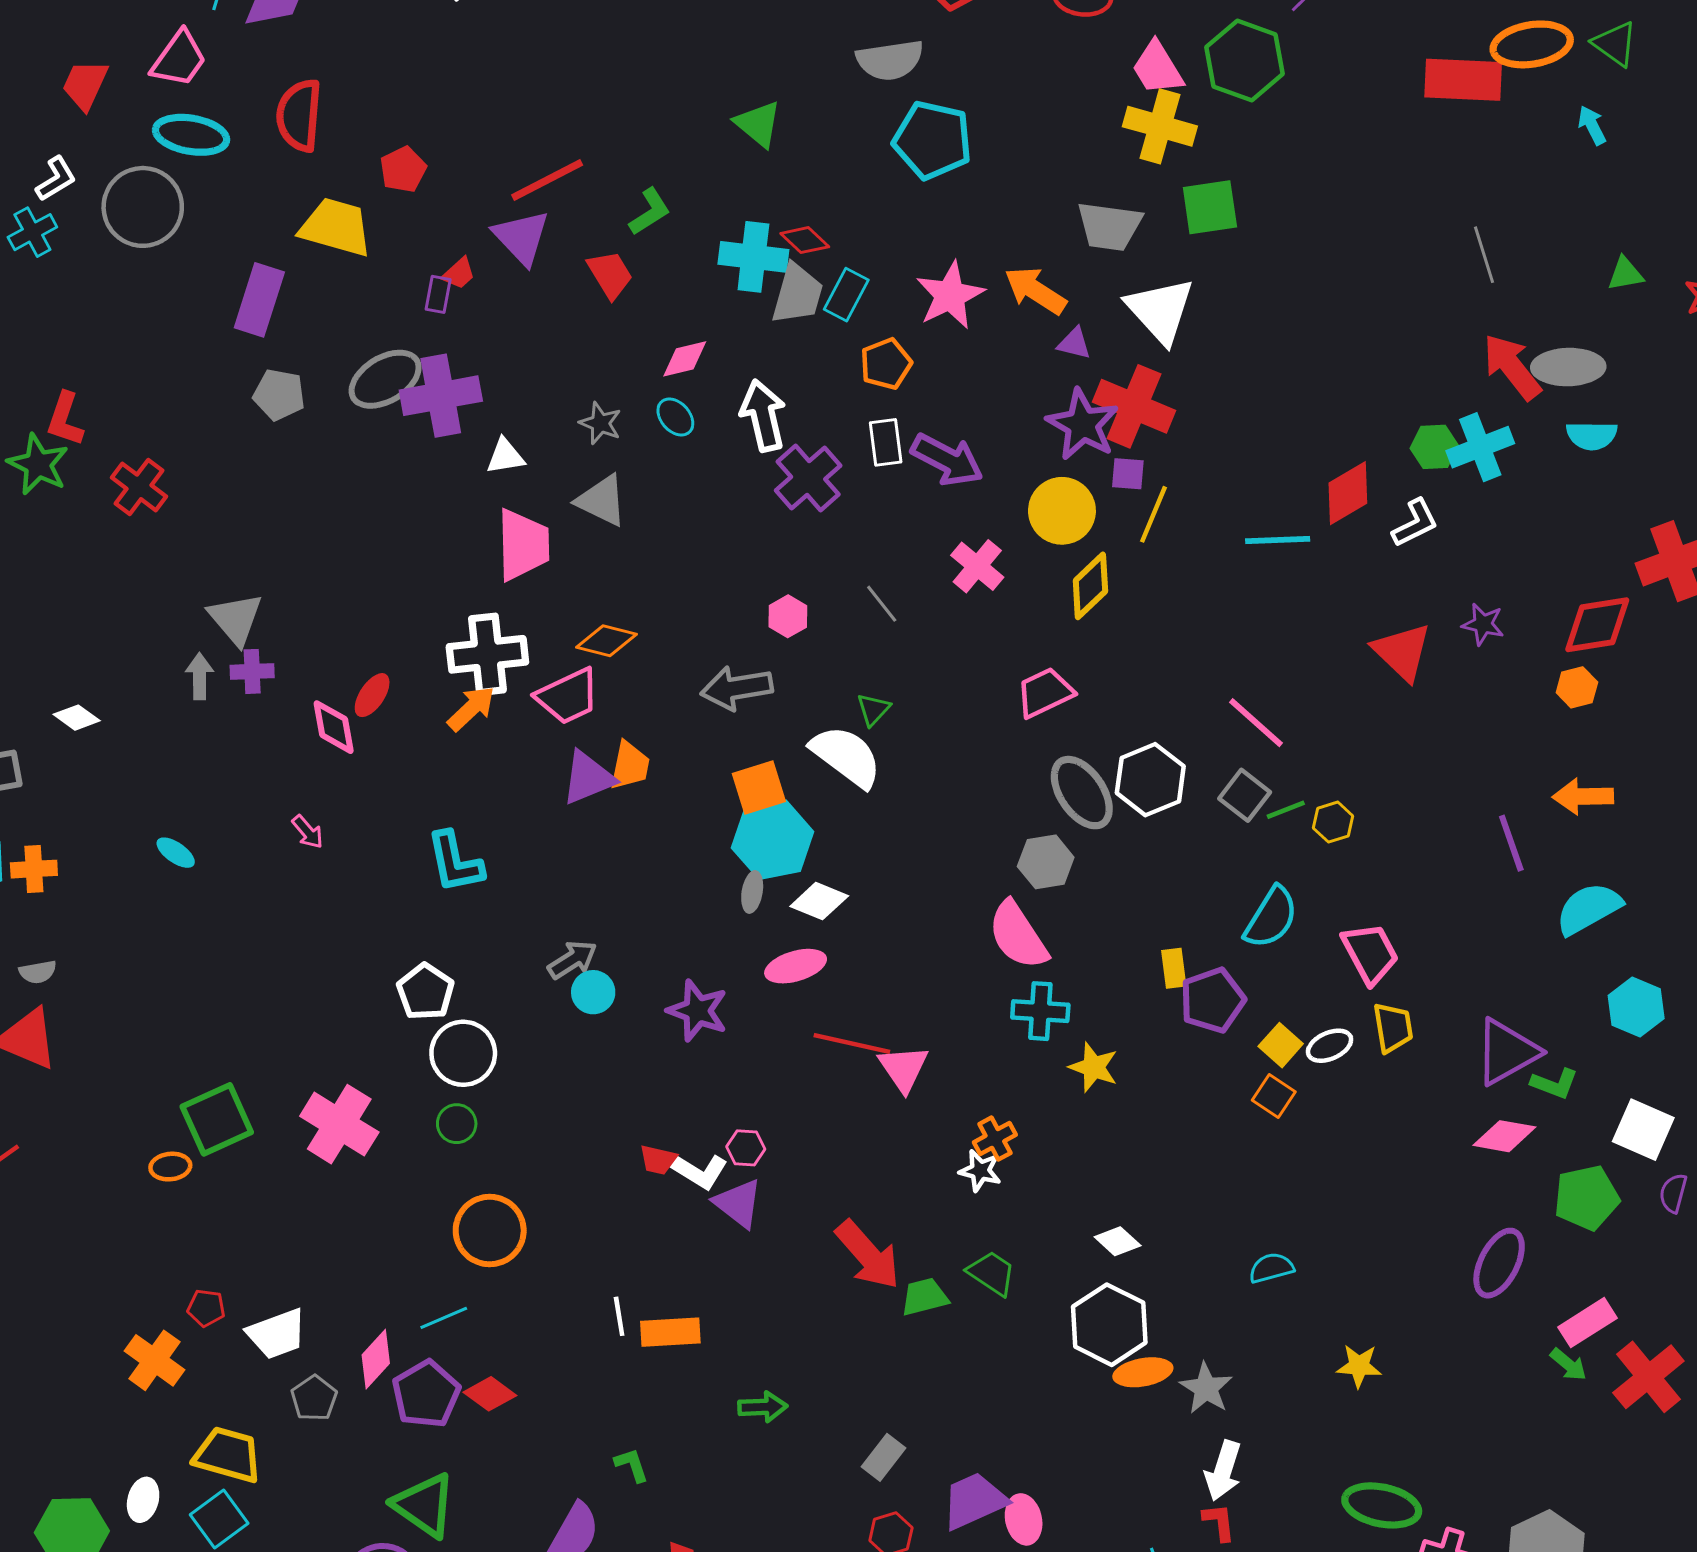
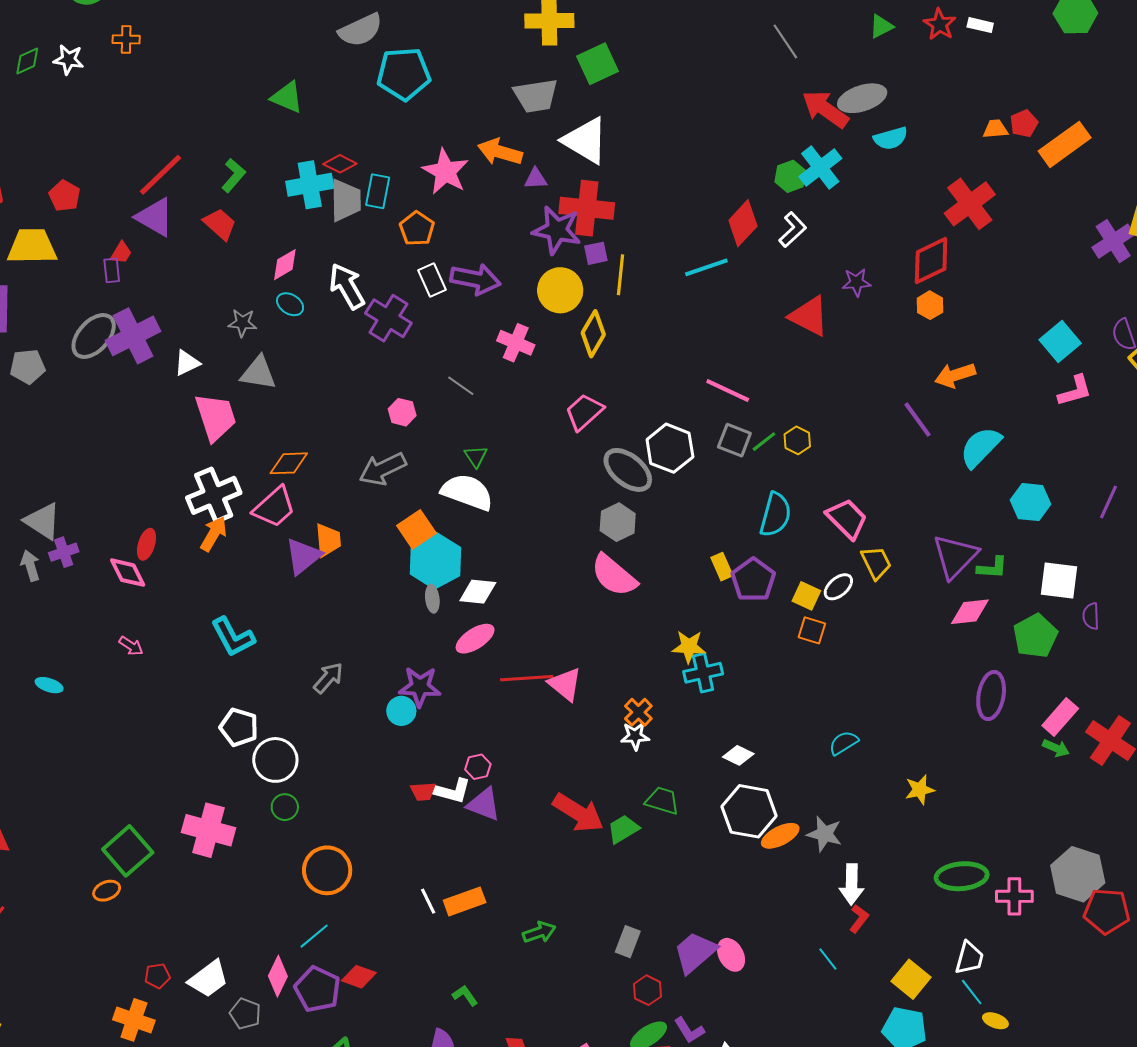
cyan circle: (593, 992) -> (401, 711), moved
cyan cross: (1040, 1011) -> (703, 673), moved
red L-shape: (1219, 1522) -> (859, 919), turned 60

